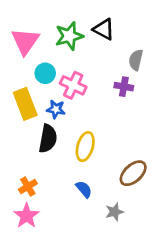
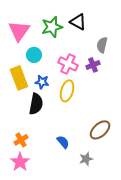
pink cross: (73, 85) -> (68, 64), moved
purple cross: (124, 87) -> (93, 65), turned -32
yellow ellipse: (85, 147) -> (67, 91), moved

